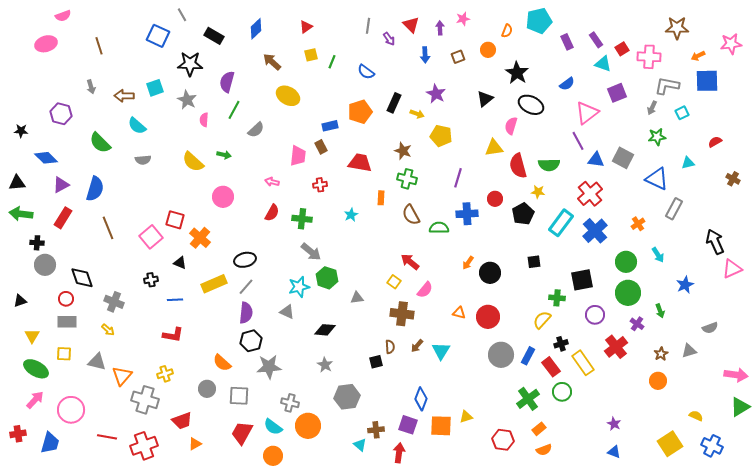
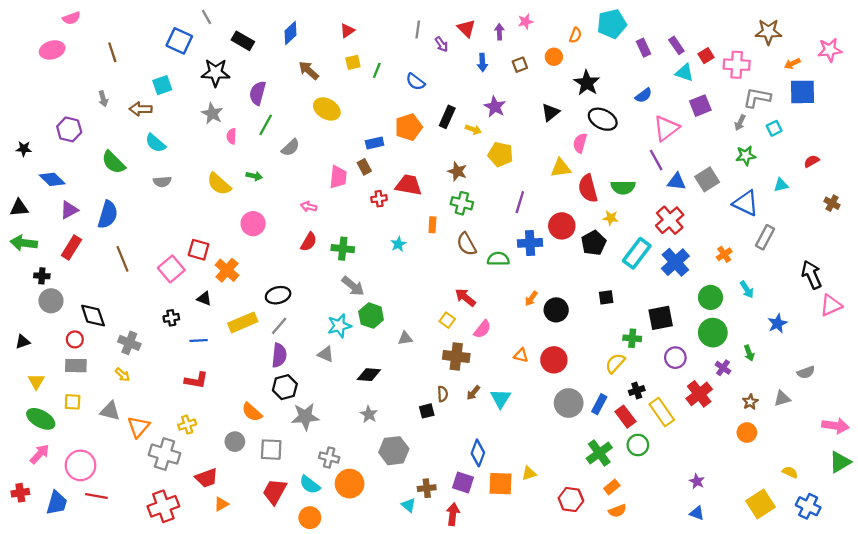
cyan square: (155, 88) -> (162, 85), moved
gray square: (623, 158) -> (707, 179), turned 30
red cross: (320, 185) -> (379, 199), moved
red circle: (495, 199) -> (562, 226), size x1.5
red line: (107, 437) -> (96, 496), moved

